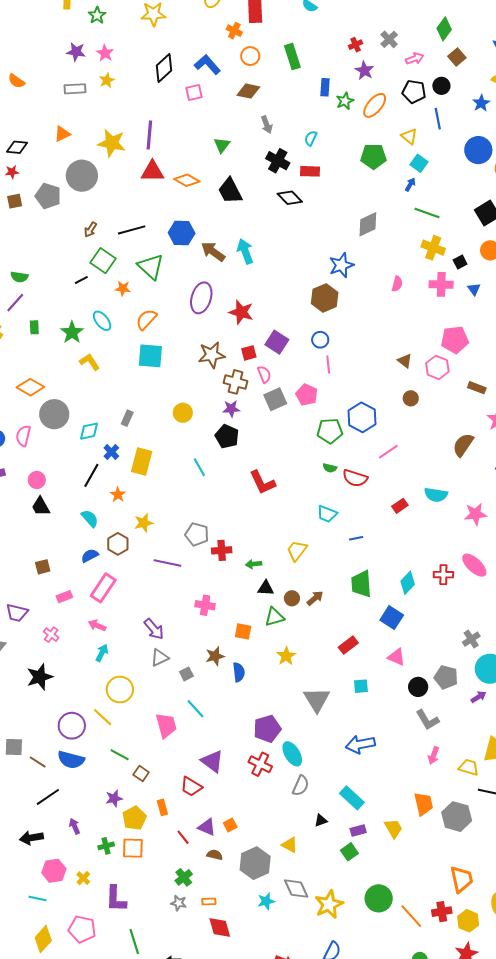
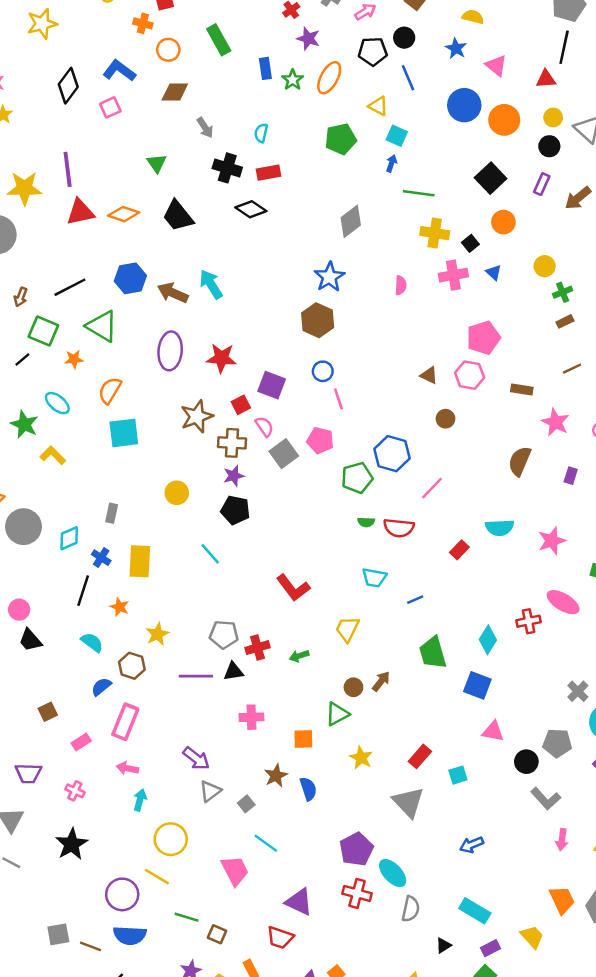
red L-shape: (262, 482) -> (293, 588), moved
black triangle: (266, 588) -> (233, 671), moved
red rectangle: (348, 645) -> (420, 756), moved
blue arrow: (360, 744) -> (472, 845), size x0.7

